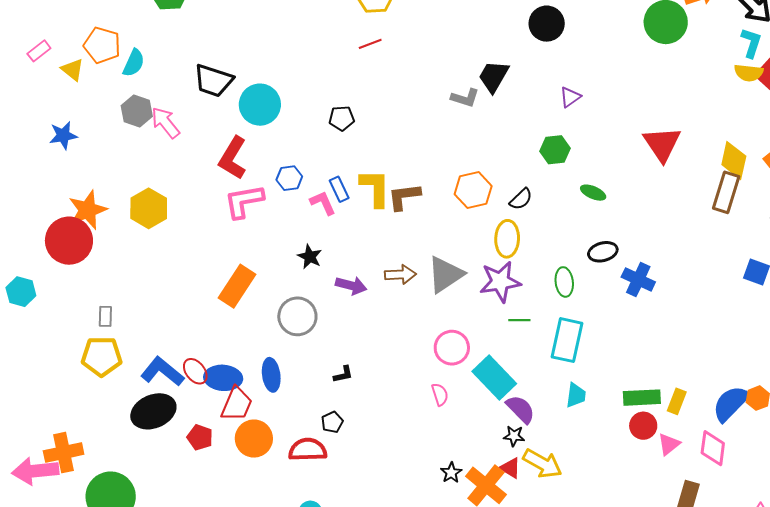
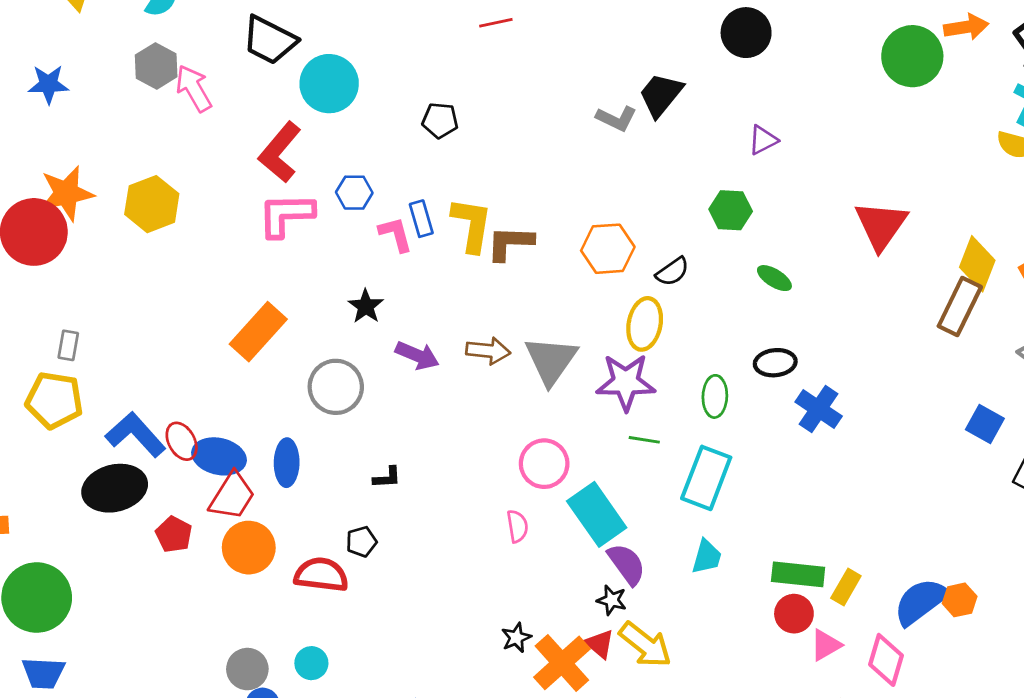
gray triangle: (445, 274) -> (551, 360), turned -30

